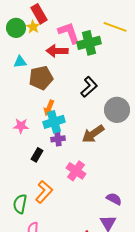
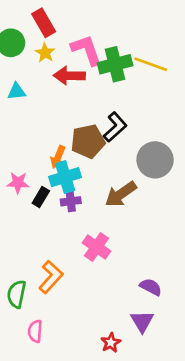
yellow star: (33, 27) -> (45, 53), moved
yellow line: (115, 27) -> (151, 64), moved
brown pentagon: (41, 78) -> (88, 141), moved
black rectangle: (37, 155) -> (41, 197), moved

